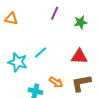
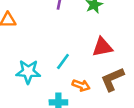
cyan line: (40, 53) -> (63, 61), moved

